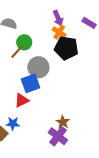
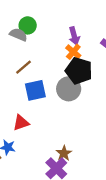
green circle: (24, 42) -> (28, 25), moved
gray circle: (38, 67) -> (69, 89), moved
blue square: (31, 83) -> (35, 90), moved

